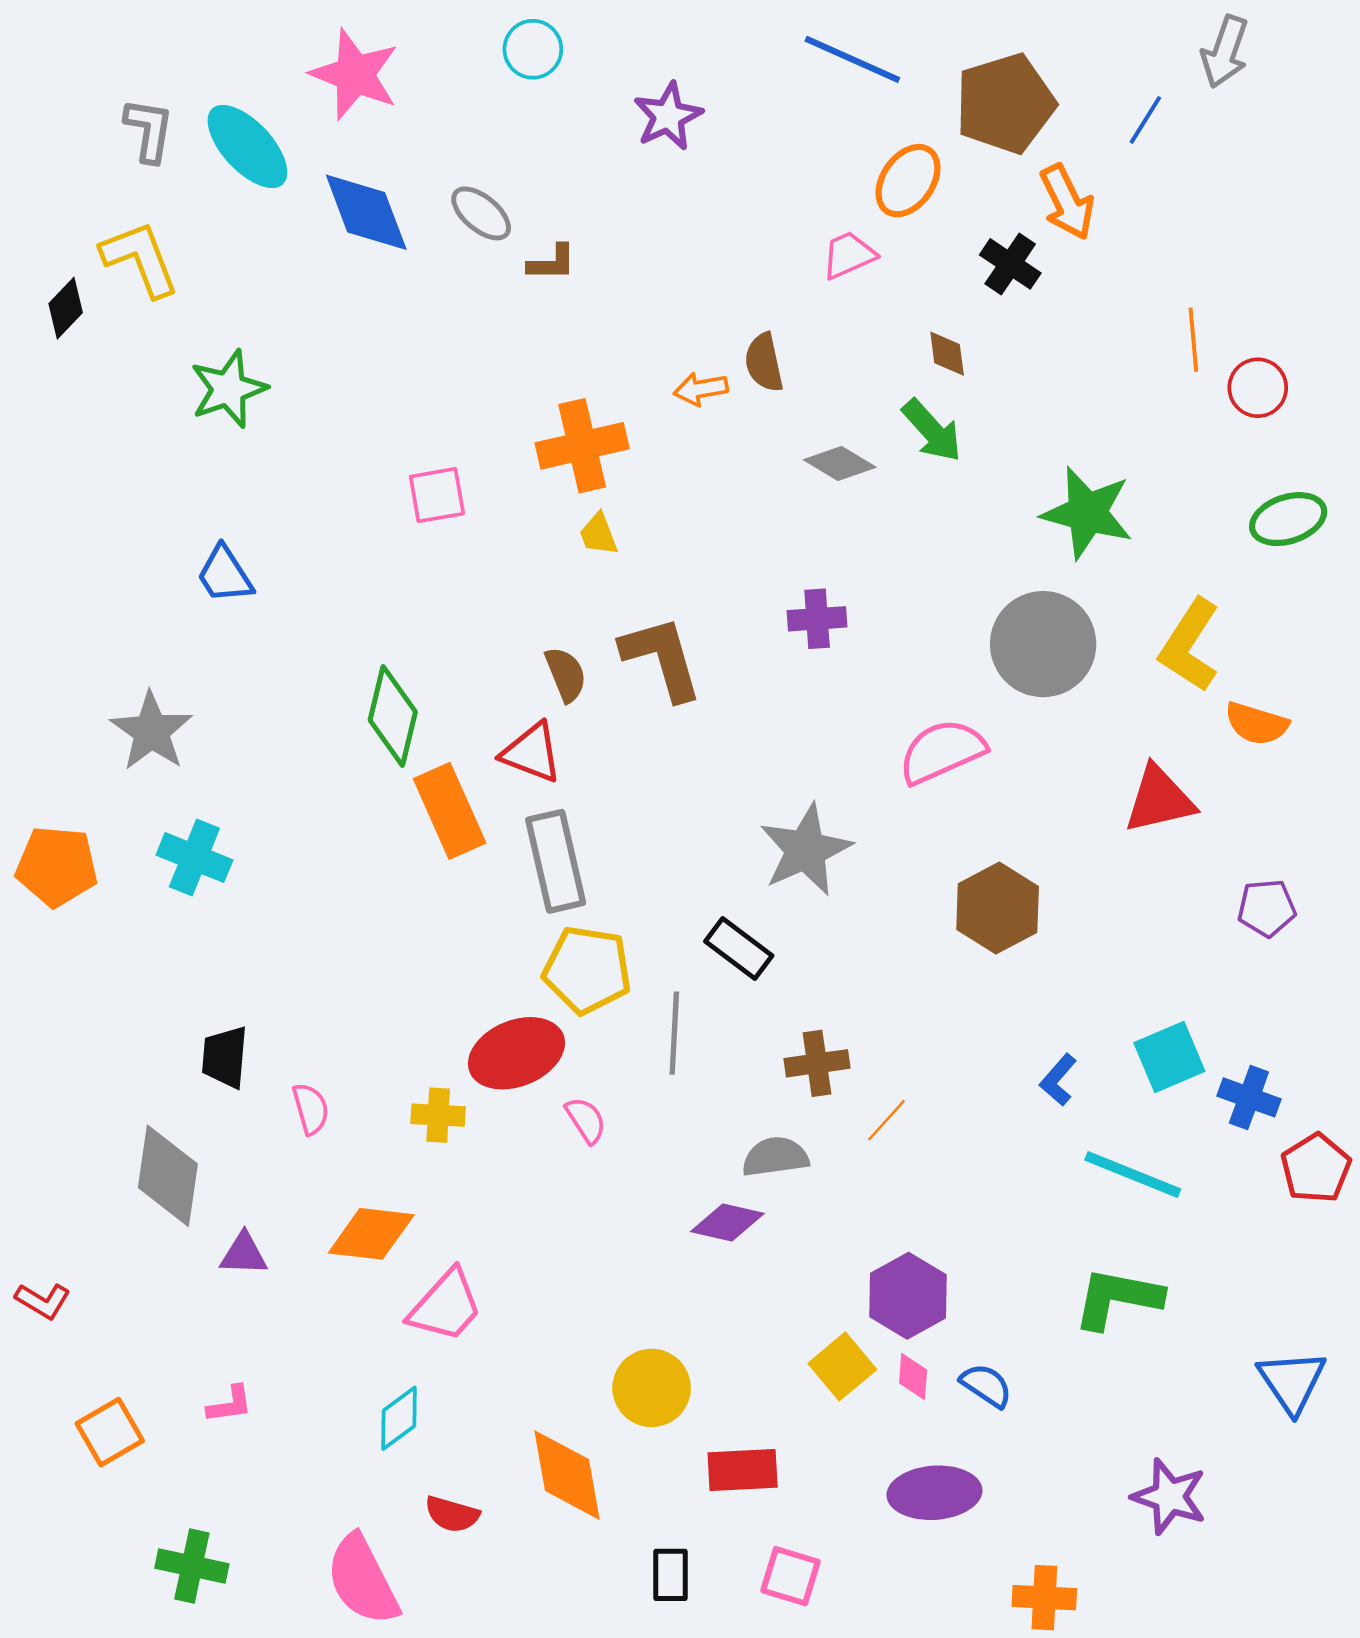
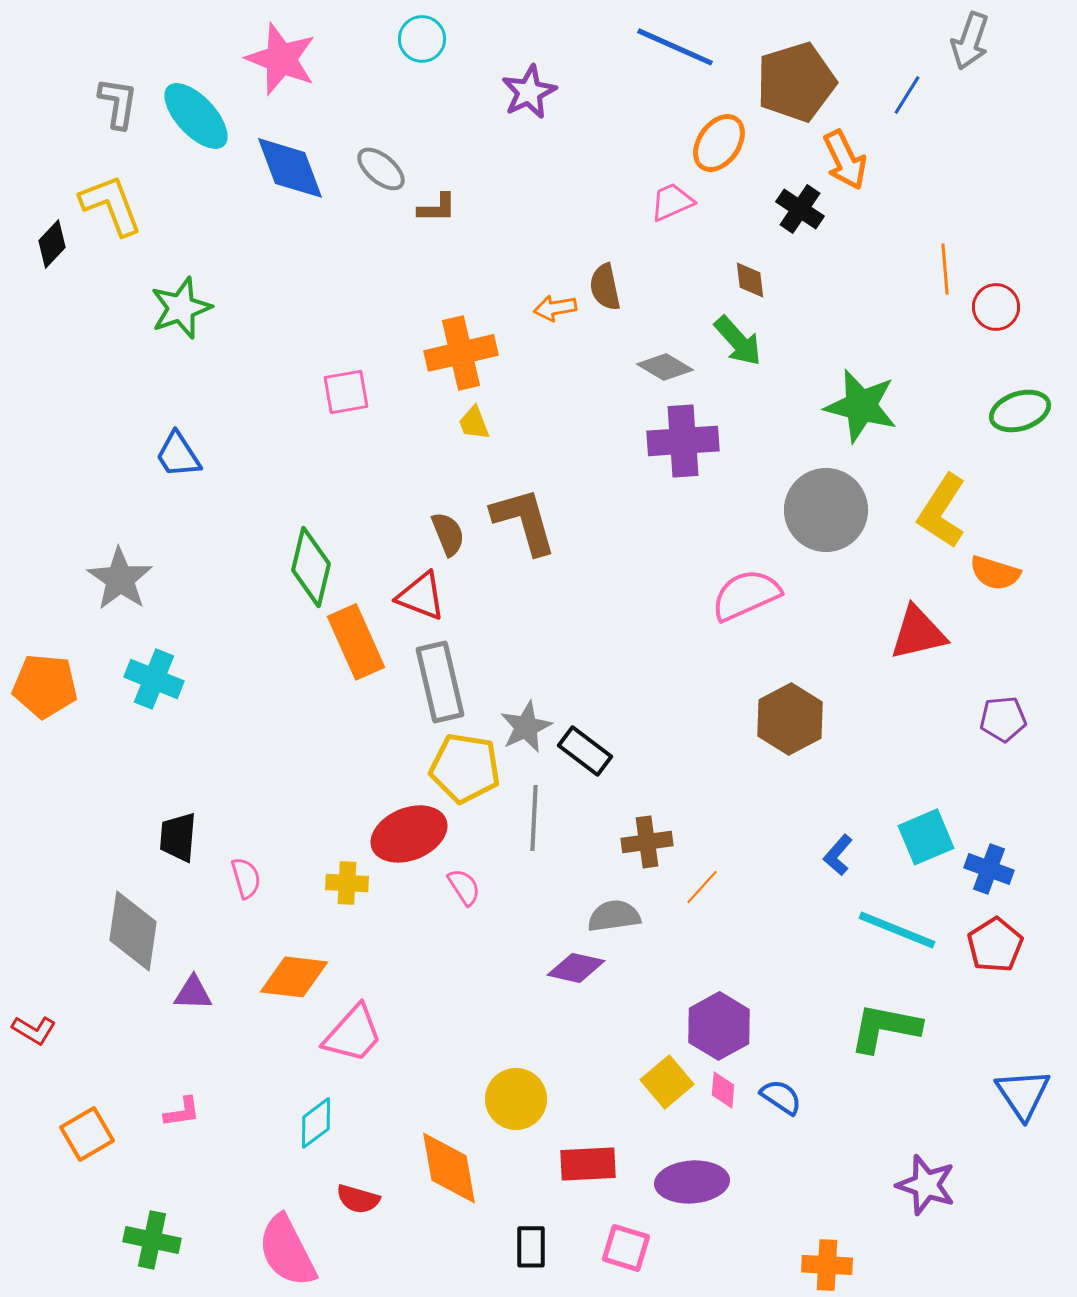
purple cross: (817, 619) -> (683, 441), moved, size x1.5
gray star: (806, 850) -> (526, 727), moved, size x0.7
red pentagon: (1316, 1168) -> (995, 945), moved
purple ellipse: (934, 1493) -> (692, 1182), moved

